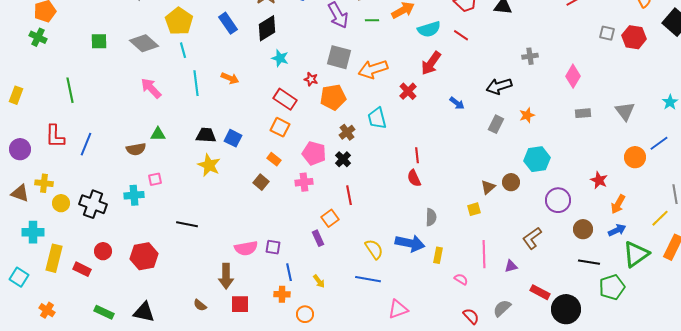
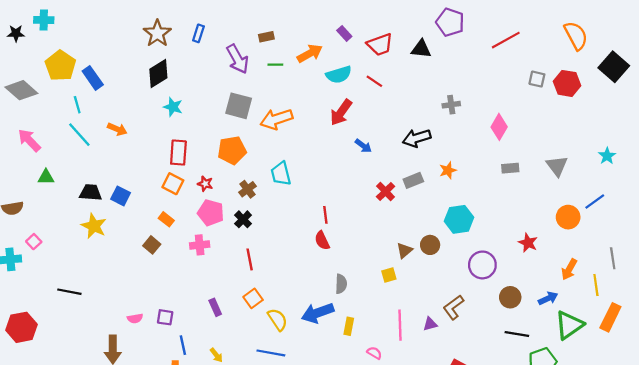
blue rectangle: (228, 23) -> (93, 78), moved
cyan line: (183, 50) -> (77, 105), moved
red star: (311, 79) -> (205, 184), moved
cyan line: (196, 83) -> (79, 135), turned -35
red cross: (408, 91) -> (386, 191), moved
red rectangle: (285, 99) -> (178, 153), turned 60
blue arrow: (457, 103) -> (363, 146), moved
gray rectangle: (496, 124) -> (413, 180), turned 42
green triangle: (158, 134) -> (46, 177), moved
pink square: (155, 179) -> (34, 242), turned -32
orange arrow: (618, 204) -> (569, 269), moved
orange square: (330, 218) -> (253, 298), moved
yellow line: (660, 218) -> (596, 285), turned -54
blue arrow: (410, 243) -> (318, 313), turned 148
pink semicircle: (246, 248) -> (135, 318), size x0.6
purple triangle: (511, 266) -> (430, 324), moved

